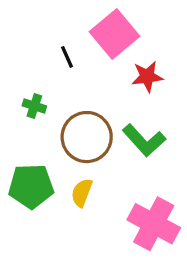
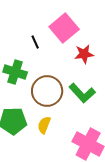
green cross: (34, 106) -> (15, 72), size x1.6

